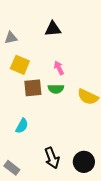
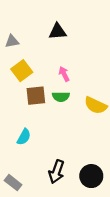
yellow square: (20, 65) -> (22, 71), turned 30
black arrow: (52, 158) -> (56, 172), turned 40

